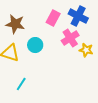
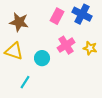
pink cross: (70, 38) -> (66, 45), moved
cyan circle: (35, 45) -> (42, 58), moved

